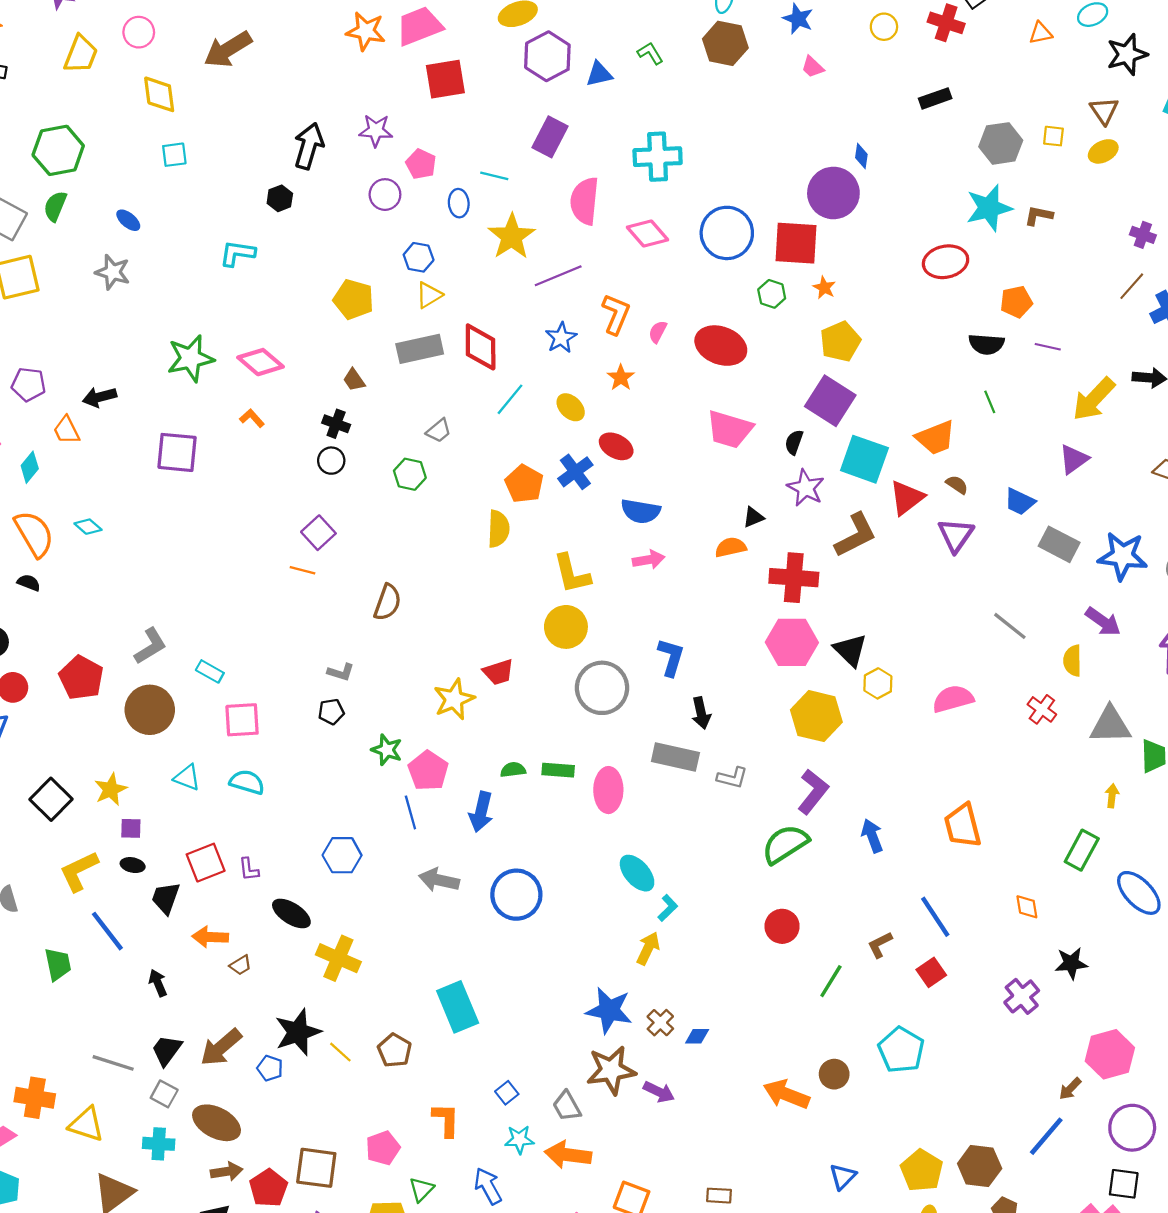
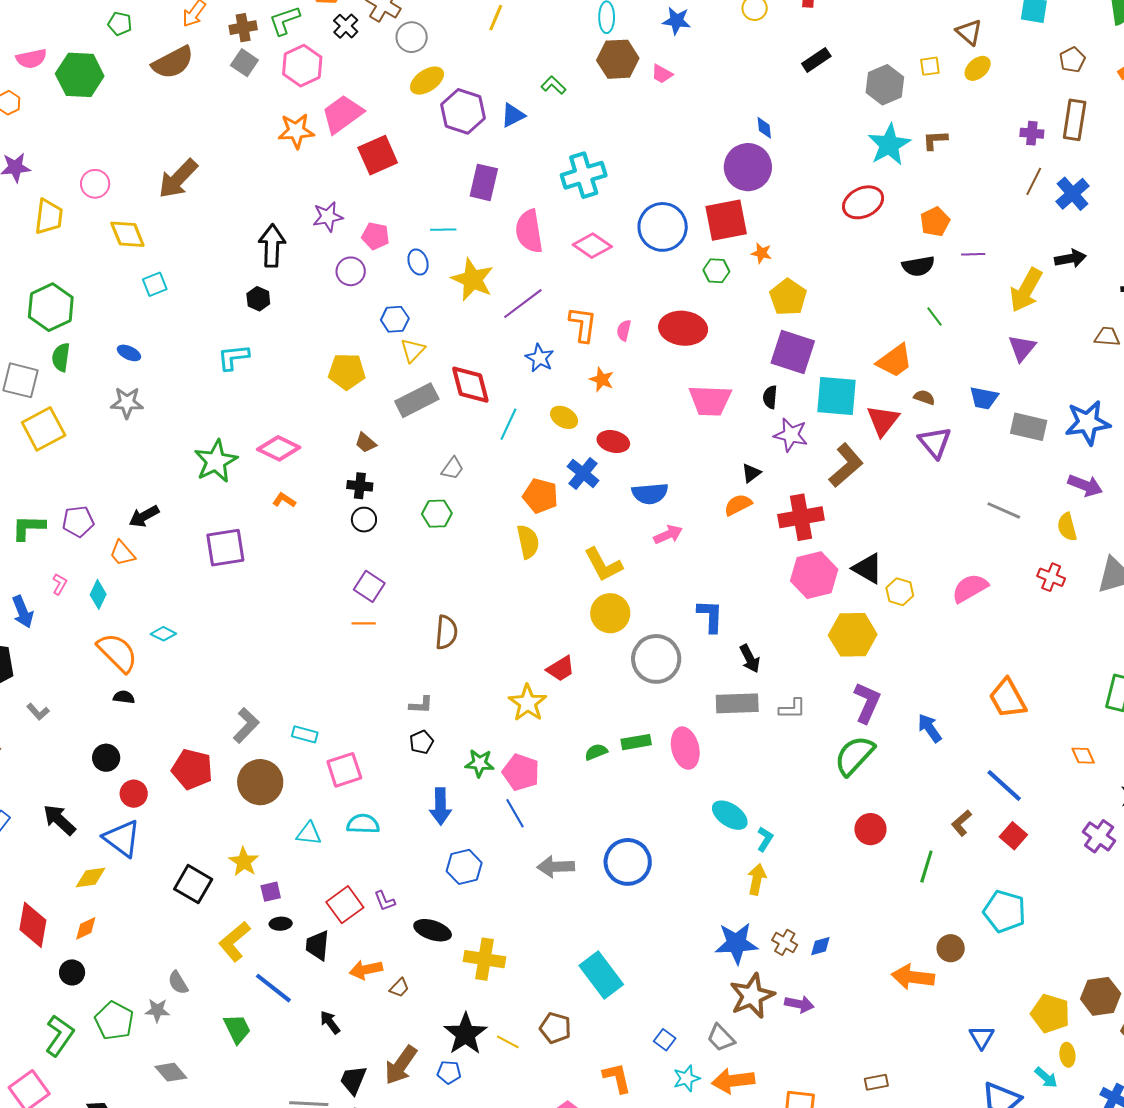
pink trapezoid: (813, 67) -> (662, 74), moved
blue arrow: (481, 812) -> (441, 806), moved

